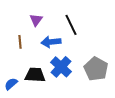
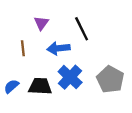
blue semicircle: (11, 84) -> (11, 86), moved

